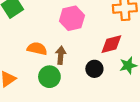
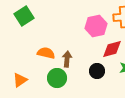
pink hexagon: (72, 18) -> (96, 26), moved

